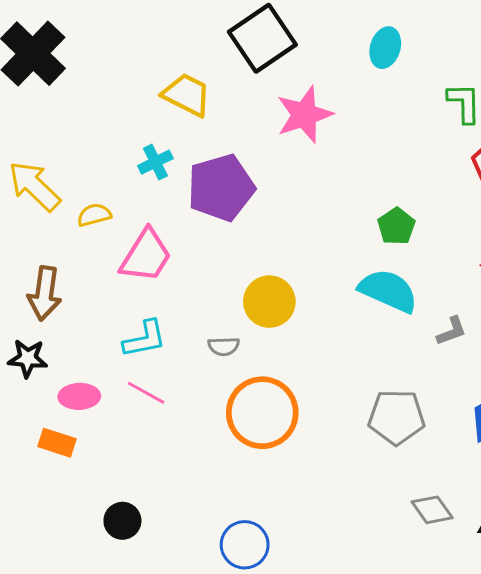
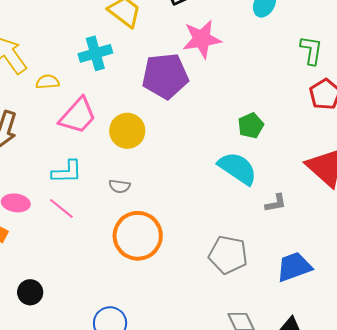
cyan cross: (155, 162) -> (95, 53), size x1.4
purple pentagon: (221, 188) -> (165, 76), moved
yellow circle: (269, 302) -> (127, 131), moved

